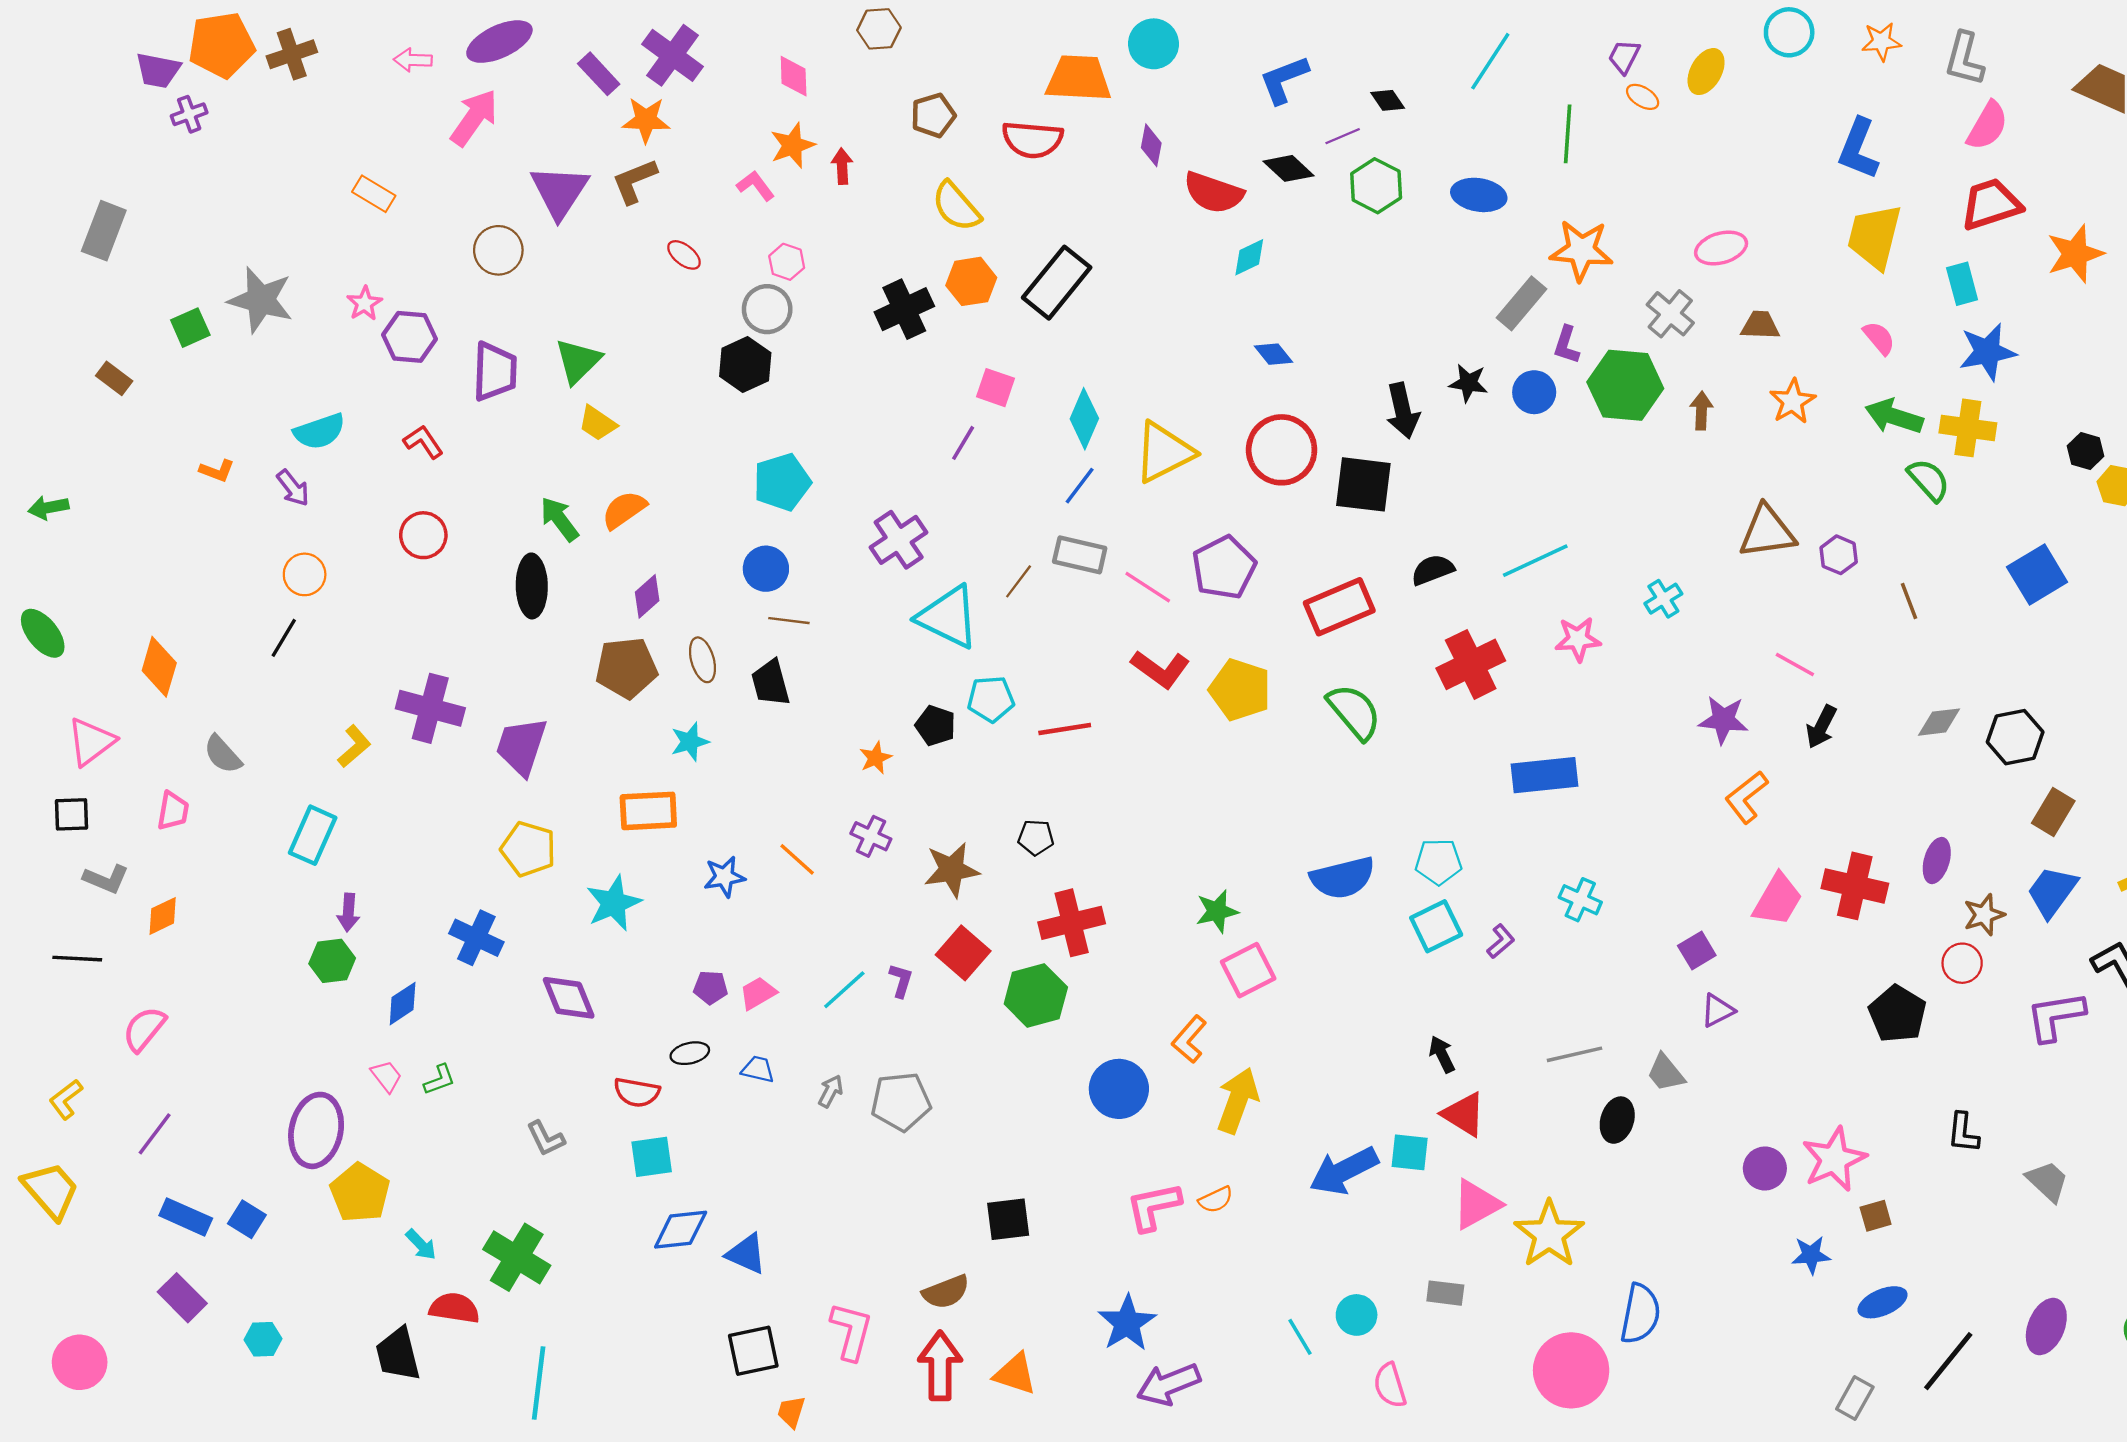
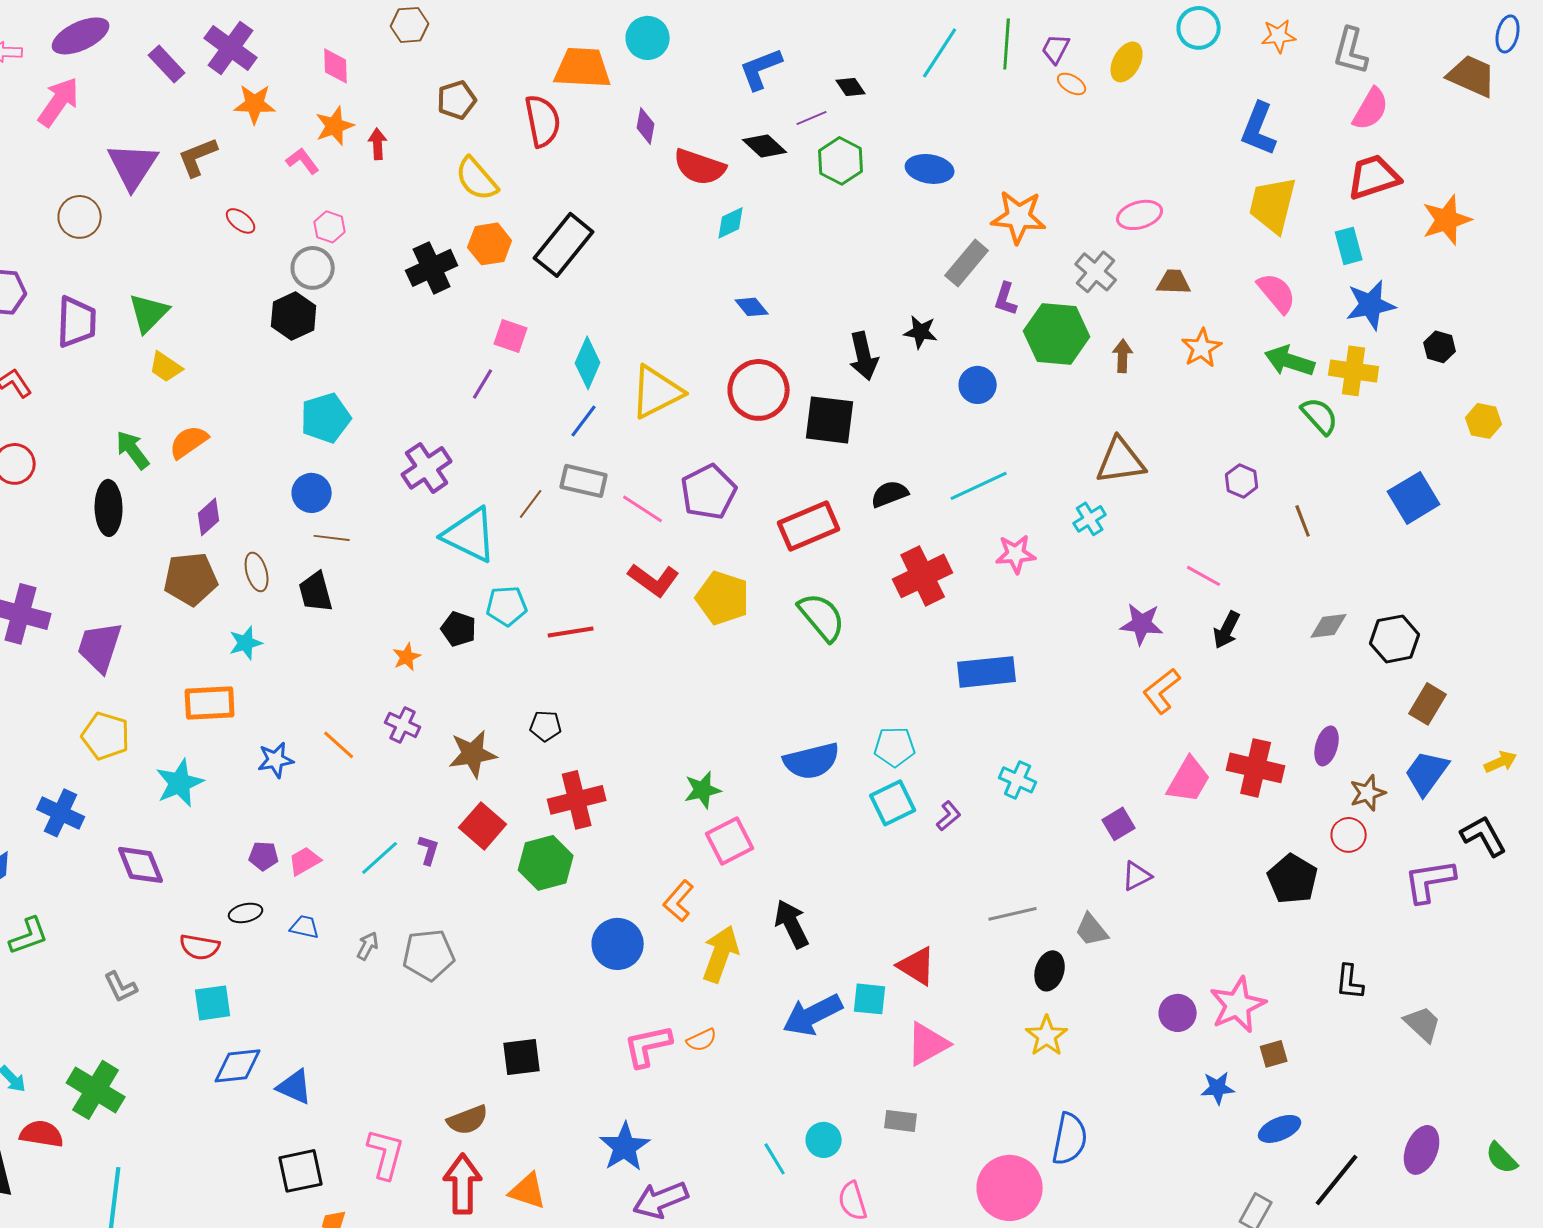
orange star: (646, 120) -> (255, 104), moved
green line: (1568, 134) -> (1007, 44), moved
red semicircle: (1032, 140) -> (543, 121), turned -106
pink semicircle: (1879, 338) -> (1277, 293), size x1.4
blue circle: (1534, 392) -> (978, 385), moved
black hexagon: (2086, 451) -> (1440, 347), moved
brown triangle: (1767, 532) -> (1121, 461), moved
black arrow: (1442, 1054) -> (792, 924), moved, size x1.5
green L-shape: (439, 1080) -> (29, 936), size x1.4
yellow star: (1549, 1234) -> (1047, 1036), moved, size x0.7

